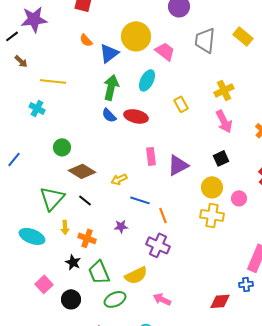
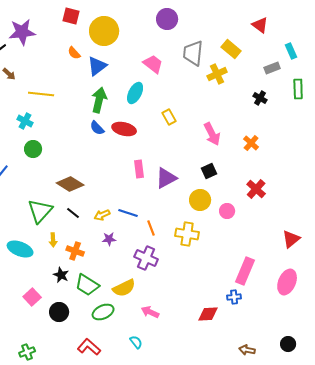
yellow circle: (136, 36) -> (104, 31), moved
yellow cross: (224, 90) -> (217, 74), moved
green circle: (62, 147) -> (33, 149), moved
yellow arrow: (119, 179) -> (102, 215), moved
yellow cross: (212, 215) -> (187, 234), moved
green trapezoid: (99, 272) -> (87, 285), turned -35

